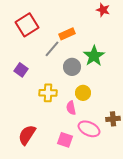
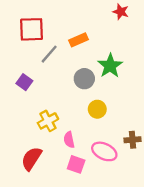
red square: (27, 25) -> (31, 29), turned 30
gray line: (52, 49) -> (49, 54), moved
yellow cross: (48, 93) -> (48, 121), moved, turned -30
pink semicircle: (71, 108) -> (69, 140), moved

